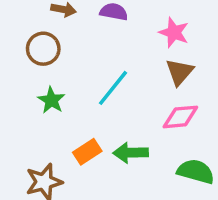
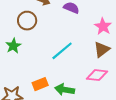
green star: (51, 100) -> (13, 46), moved

